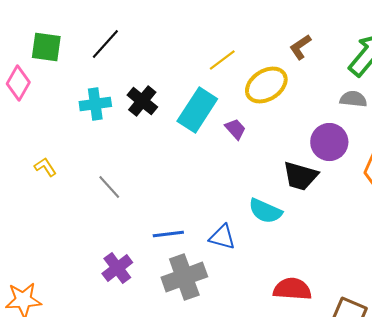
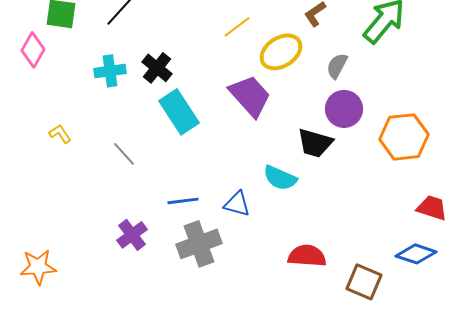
gray semicircle: (353, 99) -> (337, 66), moved, turned -68
cyan rectangle: (197, 110) -> (179, 112), moved, turned -66
purple trapezoid: (235, 129) -> (250, 96), size x2.0

